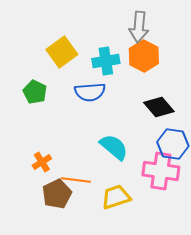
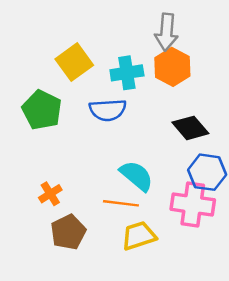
green pentagon: (35, 92) -> (42, 110), size x1.4
orange line: (76, 180) -> (121, 203), moved

